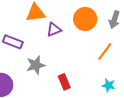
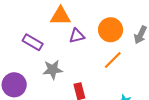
orange line: (105, 51) -> (113, 60), moved

